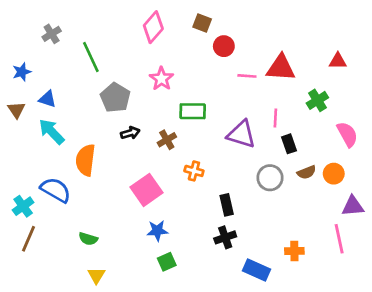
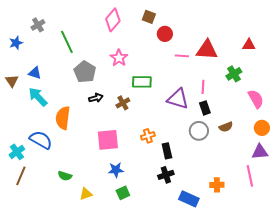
blue star: (22, 72) -> (16, 43), moved
black rectangle: (289, 144) -> (205, 108), moved
orange cross: (194, 171) -> (148, 136), moved, turned -32
orange circle: (334, 174) -> (262, 128), moved
pink square: (147, 190) -> (108, 140), turned 30
yellow triangle: (96, 275) -> (86, 194), moved, turned 40

